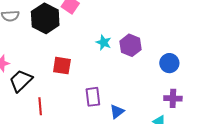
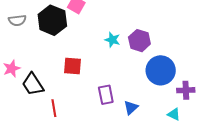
blue circle: (169, 63) -> (161, 70), moved, size x1.5
black trapezoid: (21, 81) -> (33, 84), turned -75

